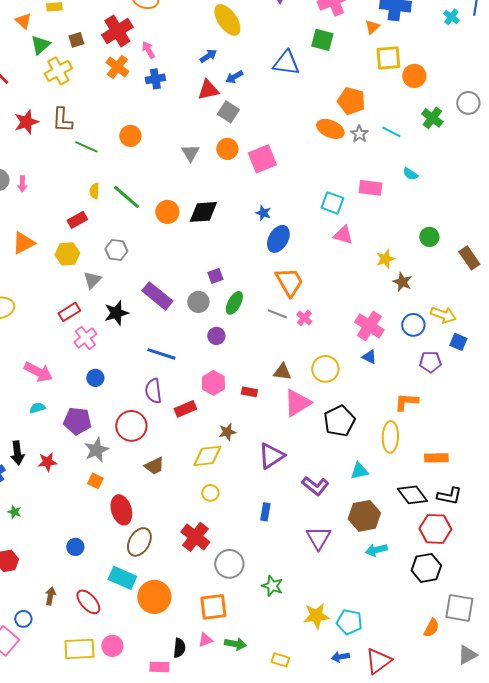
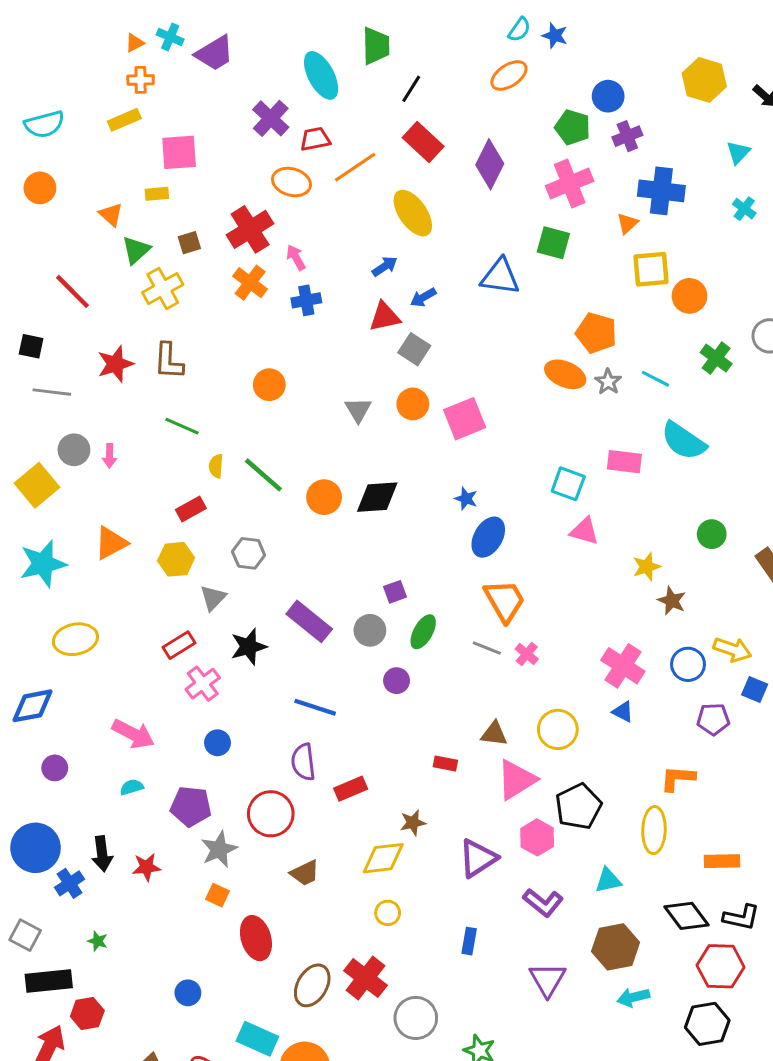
green line: (86, 147) -> (182, 426), moved
cyan semicircle: (410, 174) -> (684, 441), size x2.0
pink hexagon: (213, 383) -> (537, 837), moved
brown ellipse: (139, 542) -> (312, 985), moved

